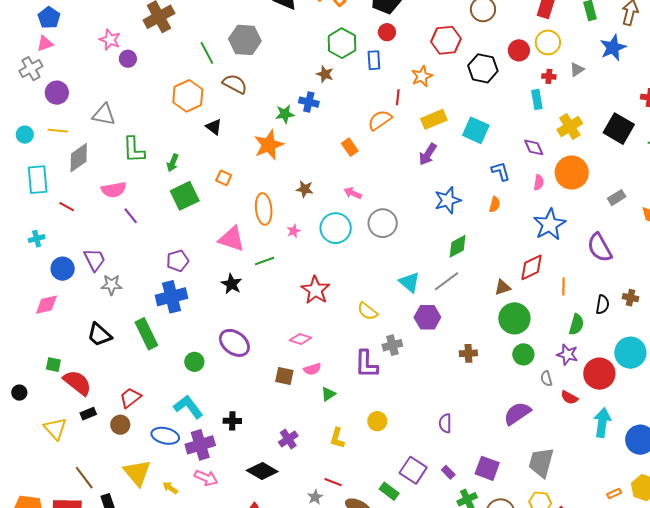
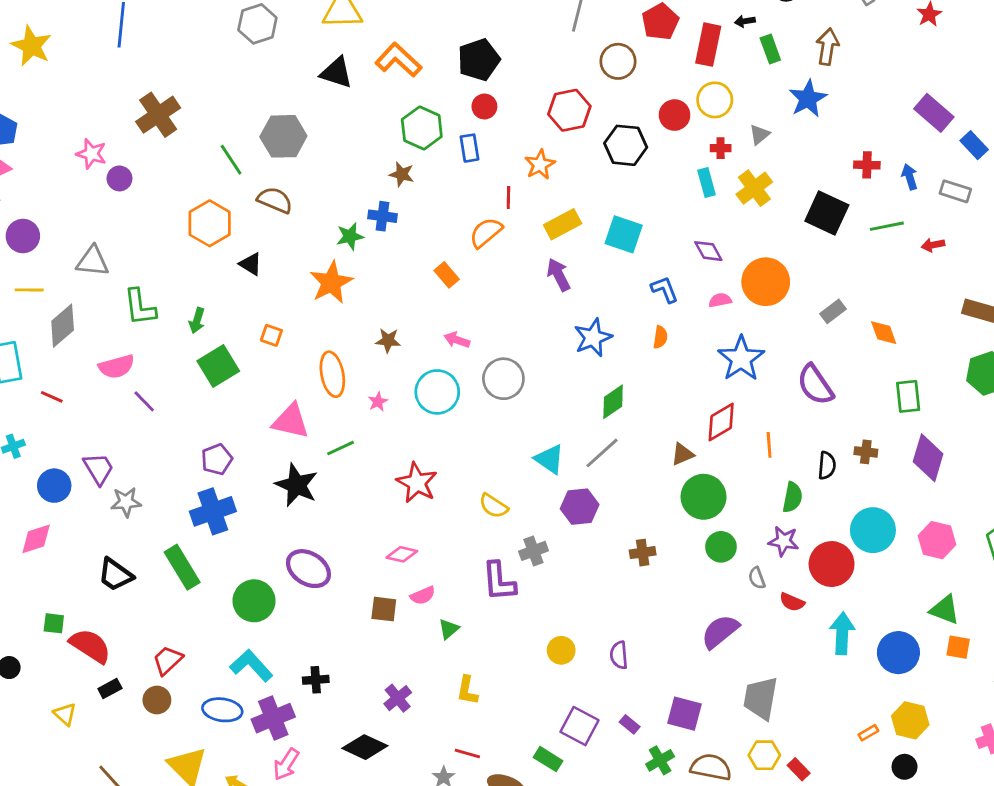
yellow cross: (570, 126) -> (754, 188), moved
purple arrow: (428, 154) -> (559, 275), turned 125
pink semicircle: (539, 182) -> (720, 300), turned -105
black star: (232, 284) -> (297, 485), size x1.4
green circle: (194, 362) -> (254, 601), size x1.5
yellow circle: (377, 421) -> (561, 650), moved
yellow triangle: (55, 429) -> (65, 714), size x0.7
pink arrow: (206, 478) -> (286, 764), turned 105

